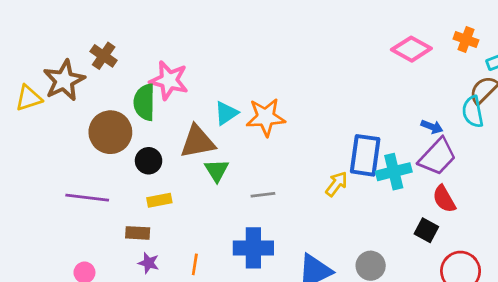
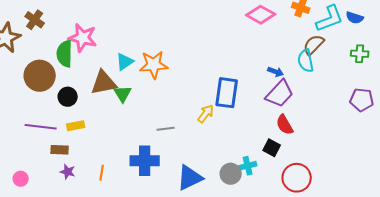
green triangle: (217, 170) -> (123, 94), moved
cyan cross: (394, 172) -> (248, 166), moved, size x0.7
gray line: (263, 195) -> (166, 129), moved
purple line: (87, 198) -> (41, 127), moved

